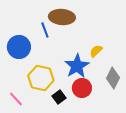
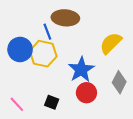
yellow semicircle: (96, 51) -> (111, 43), moved, size x1.6
yellow hexagon: (41, 78) -> (43, 54), moved
black square: (59, 97) -> (52, 102), moved, turned -32

